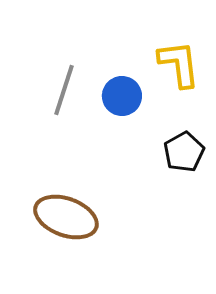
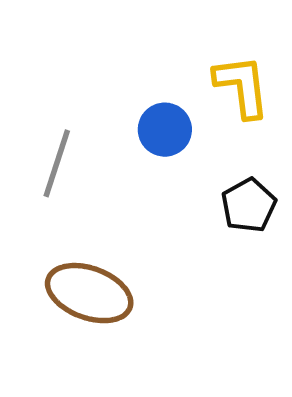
gray line: (64, 90) -> (57, 163), moved

